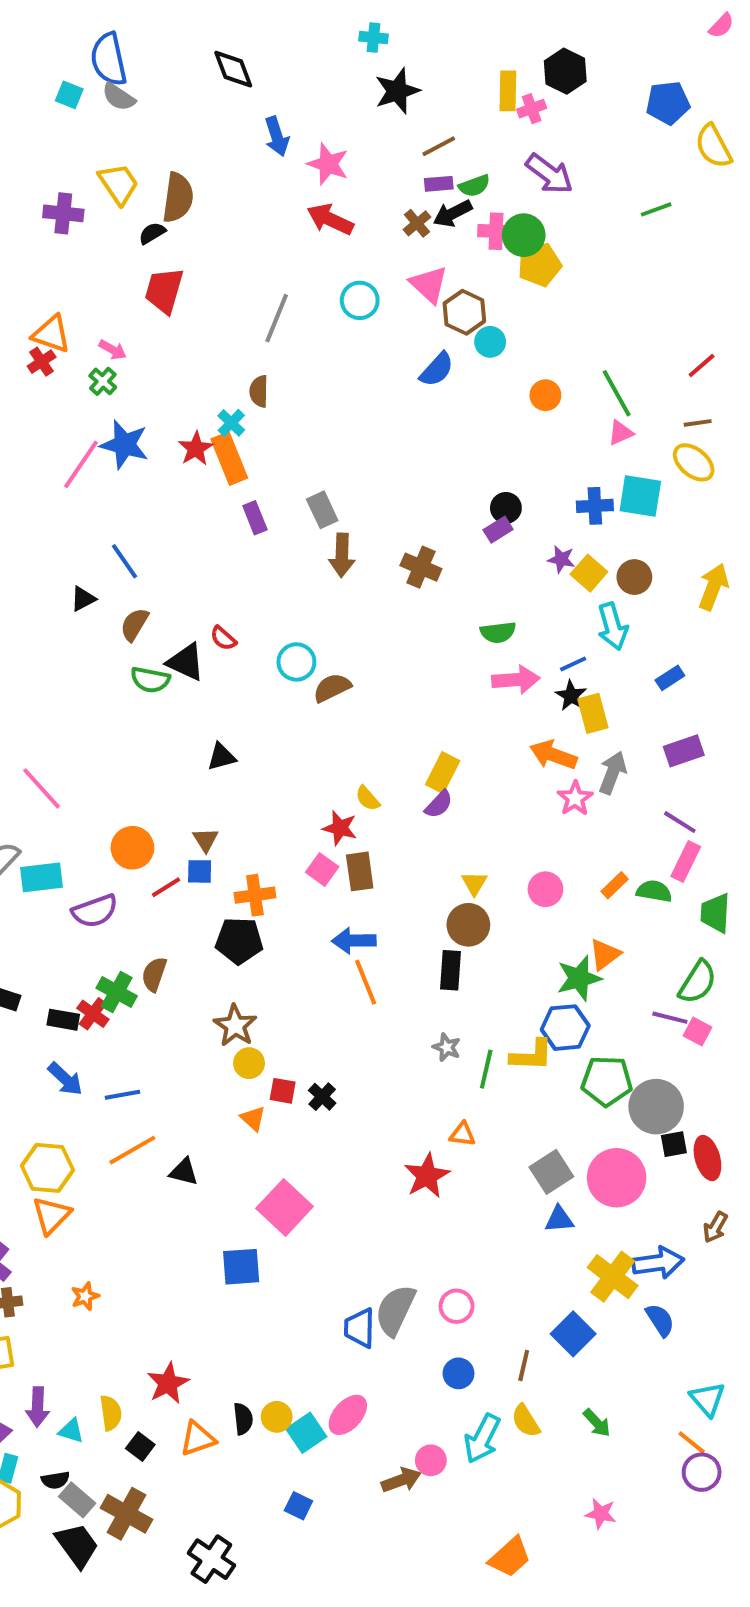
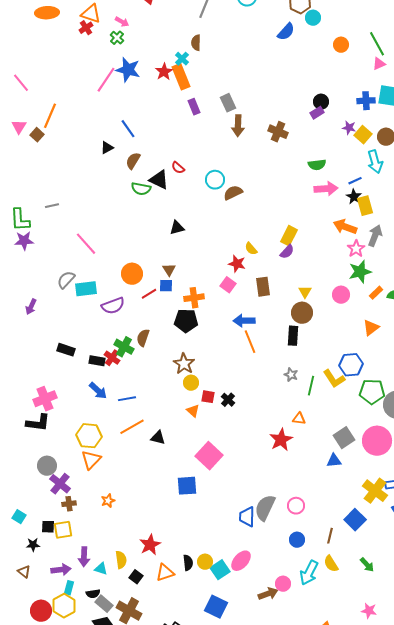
brown rectangle: (360, 871) -> (263, 287), moved
green star: (579, 978) -> (360, 272), moved
yellow L-shape: (532, 1055) -> (334, 379), turned 55
blue triangle: (559, 1219) -> (334, 461), moved
blue square: (298, 1506) -> (216, 607), size x1.6

